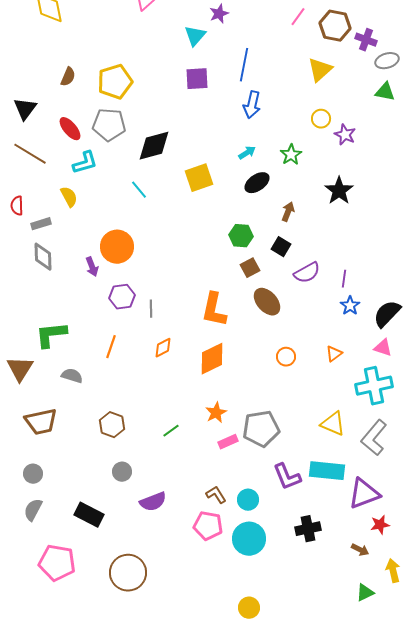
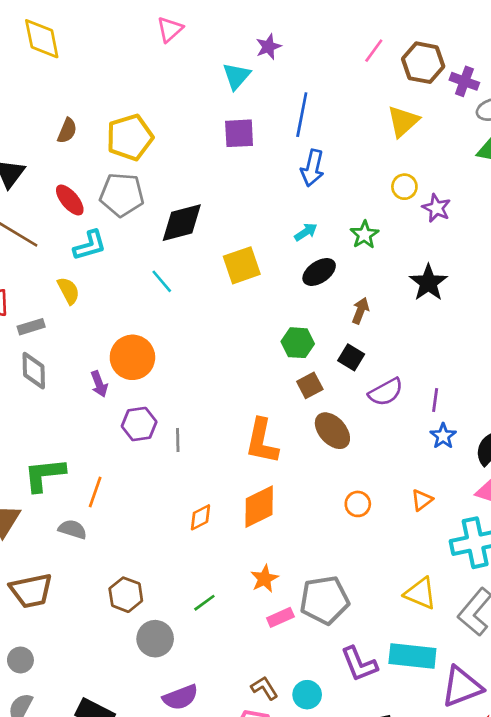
orange line: (111, 347) -> (95, 492), moved
orange diamond: (163, 348) -> (200, 517), moved
gray circle: (122, 472) -> (155, 639), moved, size x1.4

